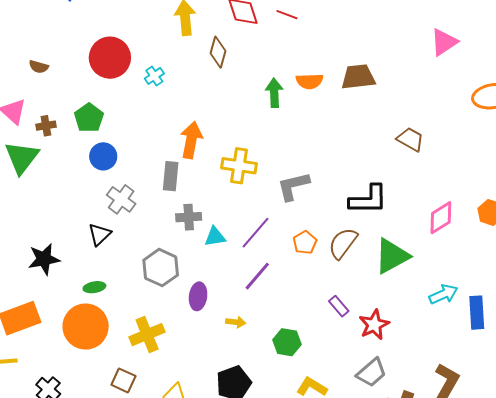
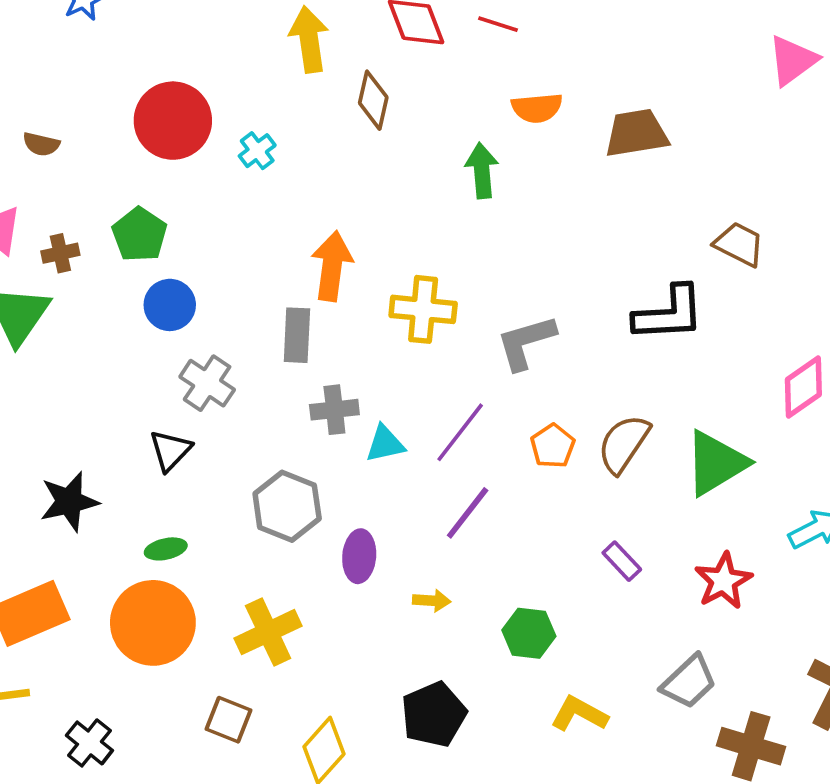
orange semicircle: (310, 81) -> (537, 108), moved
black L-shape: (368, 199) -> (669, 314), moved
red star: (374, 325) -> (723, 581), moved

